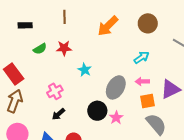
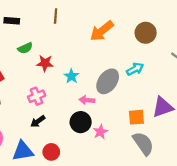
red star: (64, 48) -> (45, 63), moved
pink arrow: (142, 81) -> (87, 100), moved
gray ellipse: (116, 87) -> (108, 81), moved

